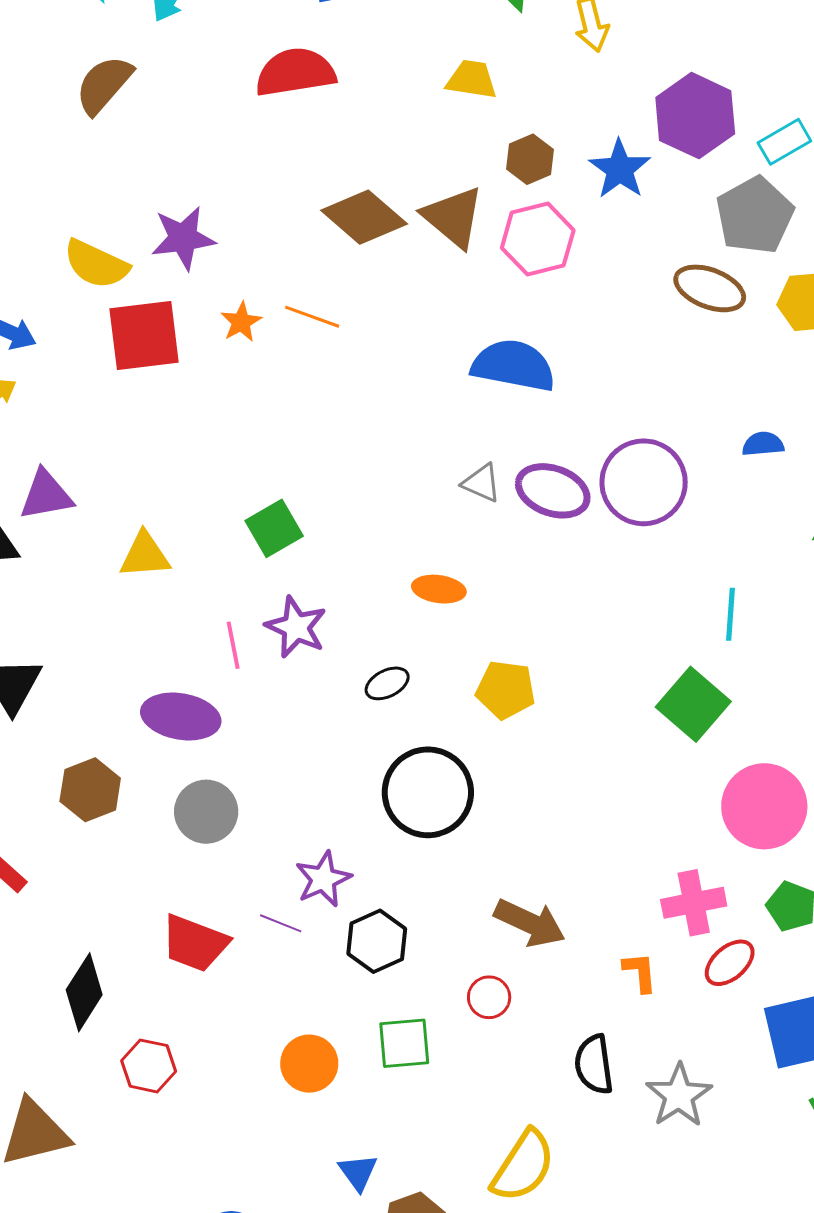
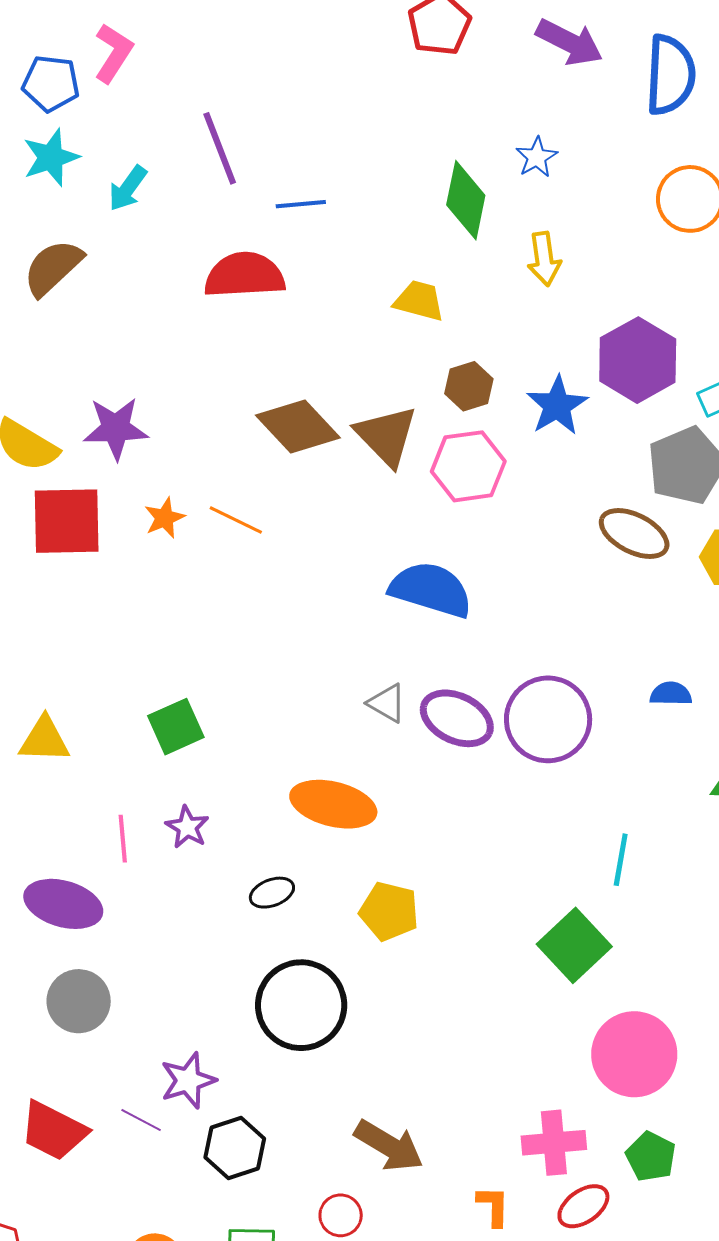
orange ellipse: (439, 589) -> (333, 804), size x1.6
purple star: (296, 627) -> (187, 827), size x0.7

